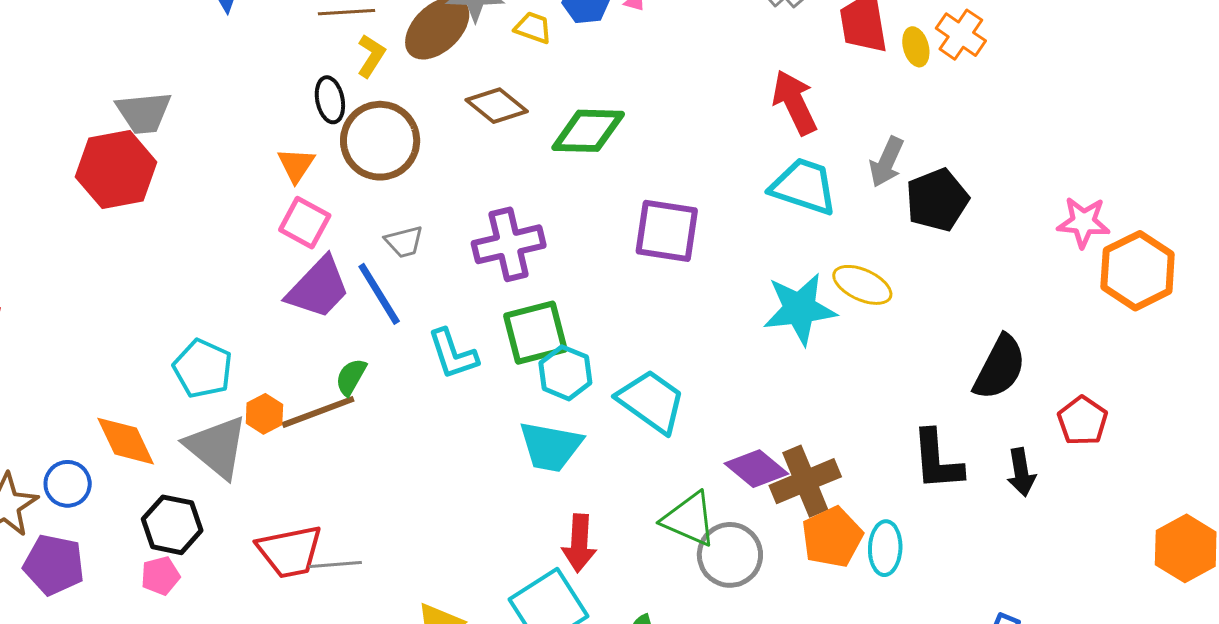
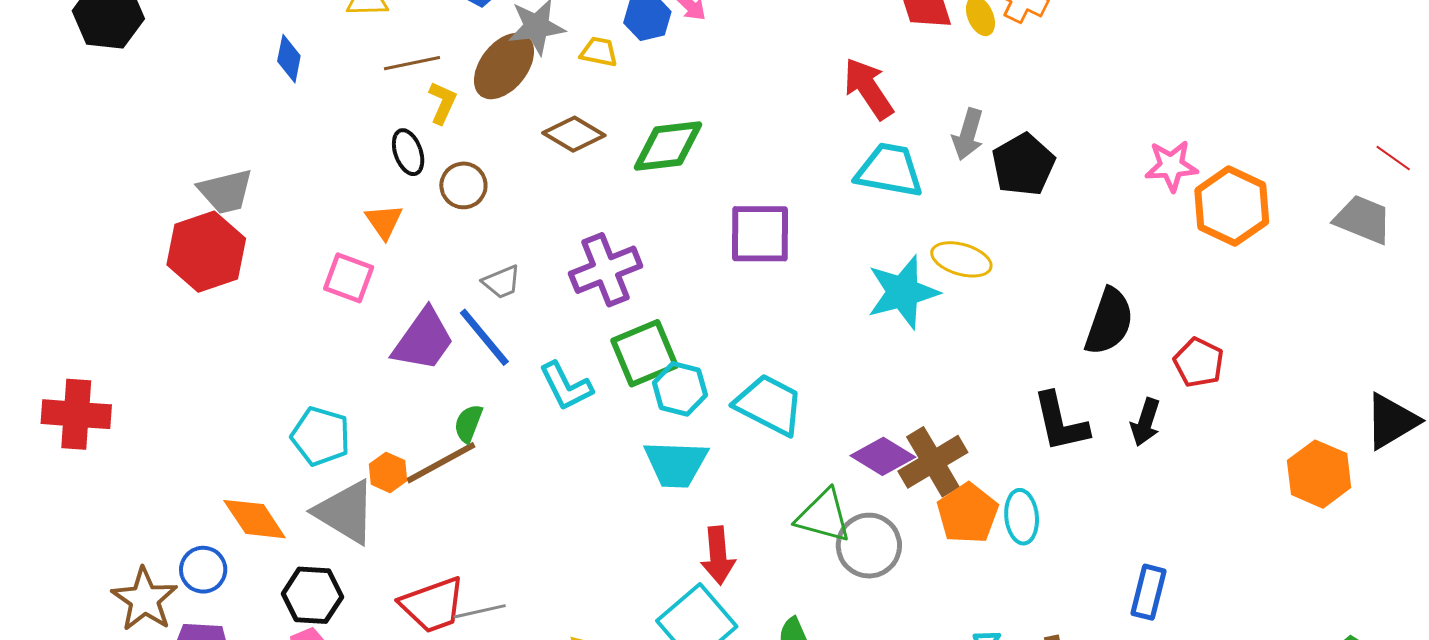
brown circle: (380, 141) -> (463, 185), size x0.6
pink square: (305, 223) -> (349, 278), moved
black arrow: (1021, 472) -> (1145, 422), turned 36

